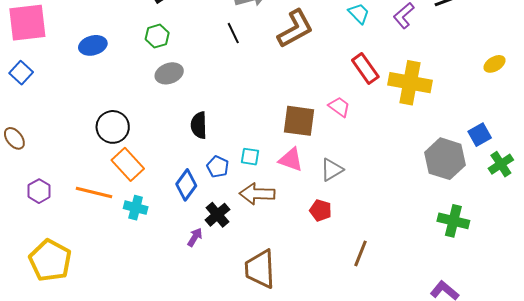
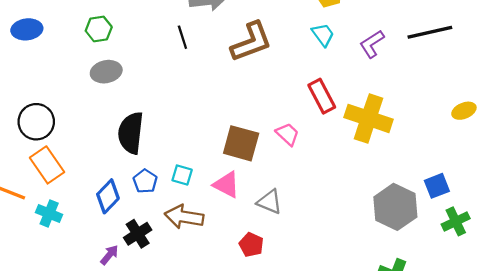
black semicircle: (199, 125) -> (131, 133), size x1.4
gray triangle: (332, 170) -> (270, 202), turned 45

